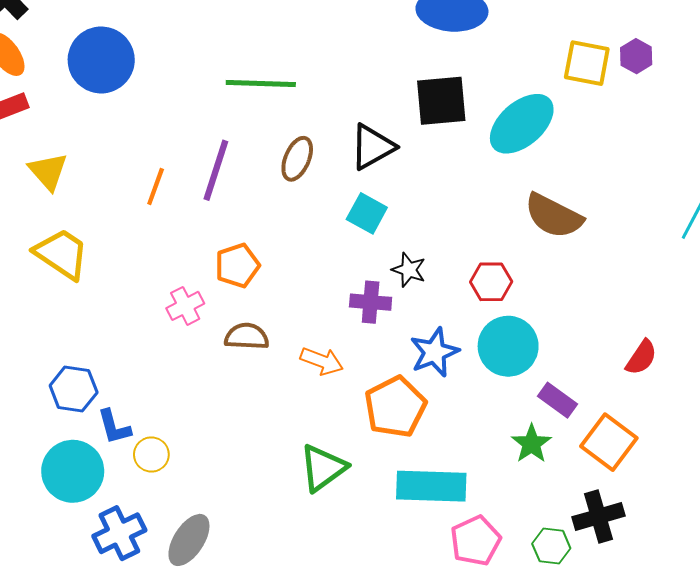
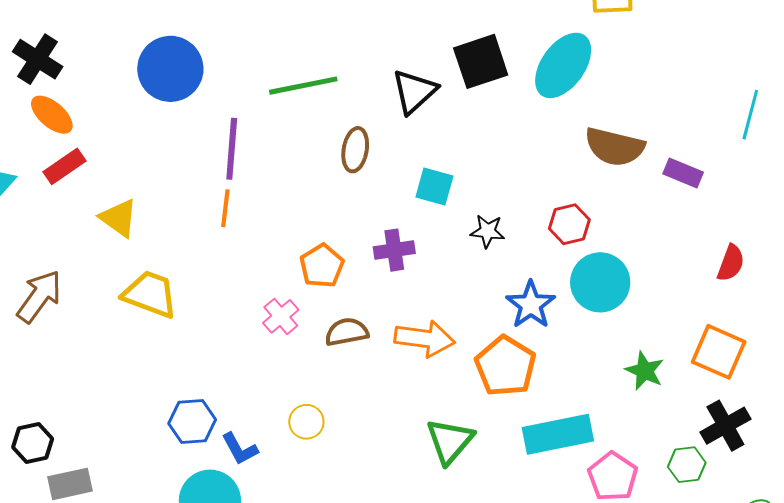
blue circle: (101, 60) -> (170, 69), moved
black triangle: (372, 147) -> (414, 91), moved
purple line: (216, 170) -> (232, 149), moved
purple cross: (371, 302) -> (394, 250), moved
orange arrow: (322, 361) -> (425, 339), size x1.4
purple rectangle: (557, 400) -> (683, 173), moved
yellow circle: (151, 455) -> (306, 422), moved

